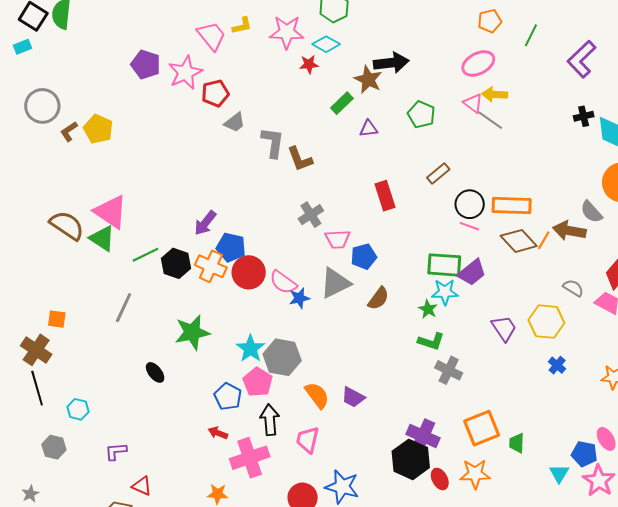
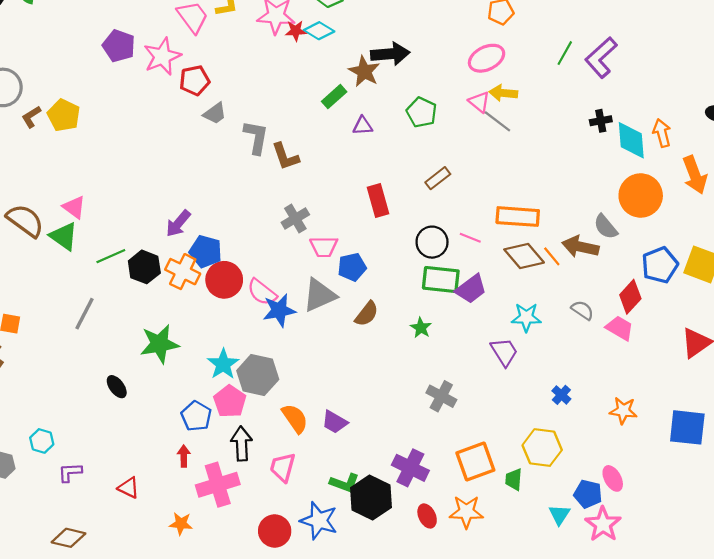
green line: (531, 35) -> (565, 53), moved
red star: (309, 64) -> (296, 31), moved
black circle: (470, 204) -> (432, 242), moved
pink triangle: (111, 212) -> (74, 207), size x0.6
orange line: (544, 240) -> (552, 256), turned -72
cyan star: (445, 292) -> (526, 317), moved
blue star: (299, 298) -> (279, 310), size x1.4
yellow hexagon: (546, 322) -> (542, 448), moved
green L-shape: (431, 341) -> (345, 483), moved
cyan hexagon: (78, 409) -> (42, 441), moved
red arrow: (218, 433) -> (184, 456), turned 66
black hexagon: (411, 459) -> (371, 498), moved
red triangle: (142, 486) -> (129, 488), moved

